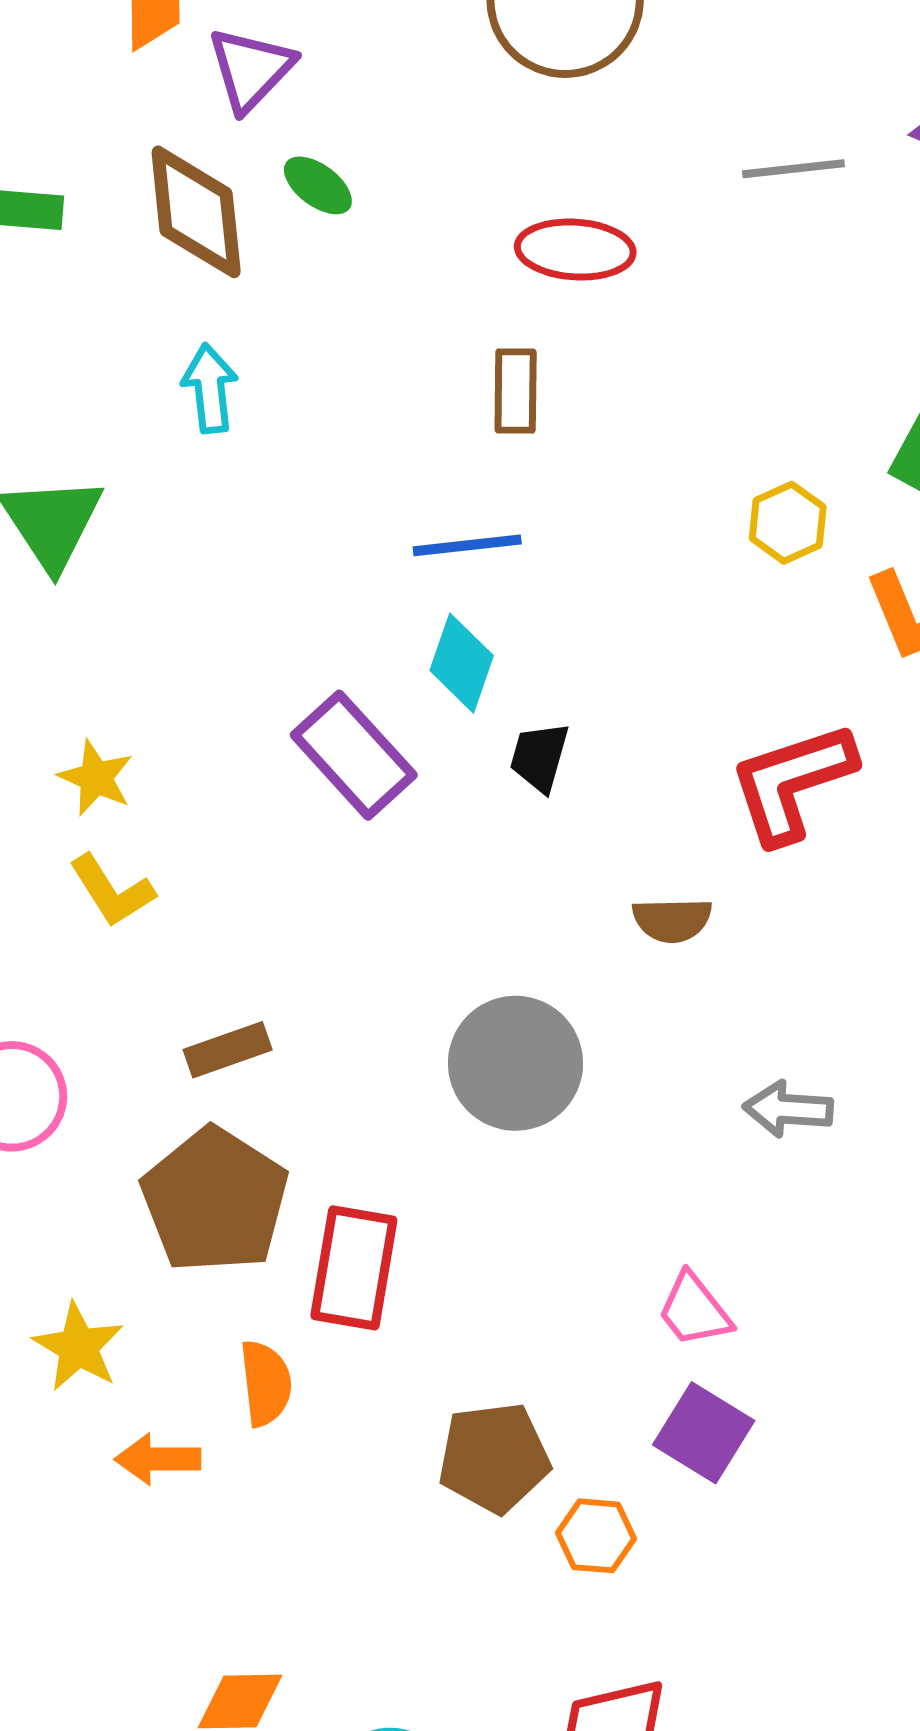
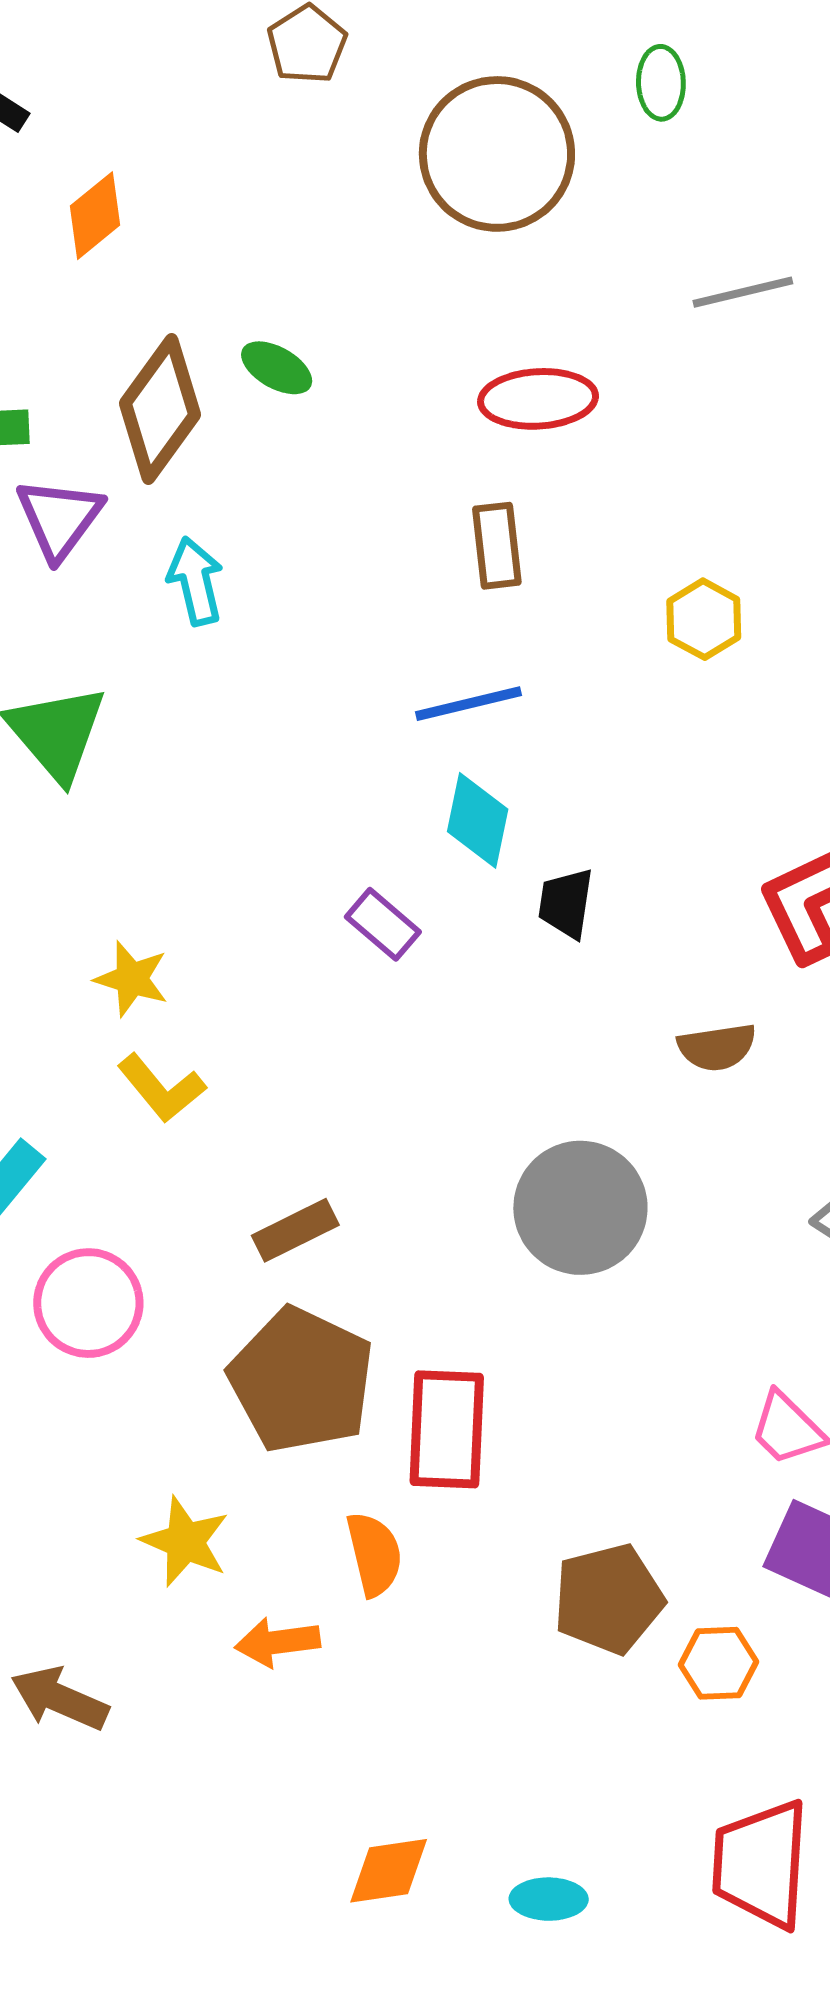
purple triangle: (251, 69) -> (59, 518), moved
brown diamond: (196, 212) -> (160, 409), turned 49
yellow hexagon: (788, 523) -> (704, 619), moved
purple rectangle: (354, 755) -> (383, 924), size x0.6

